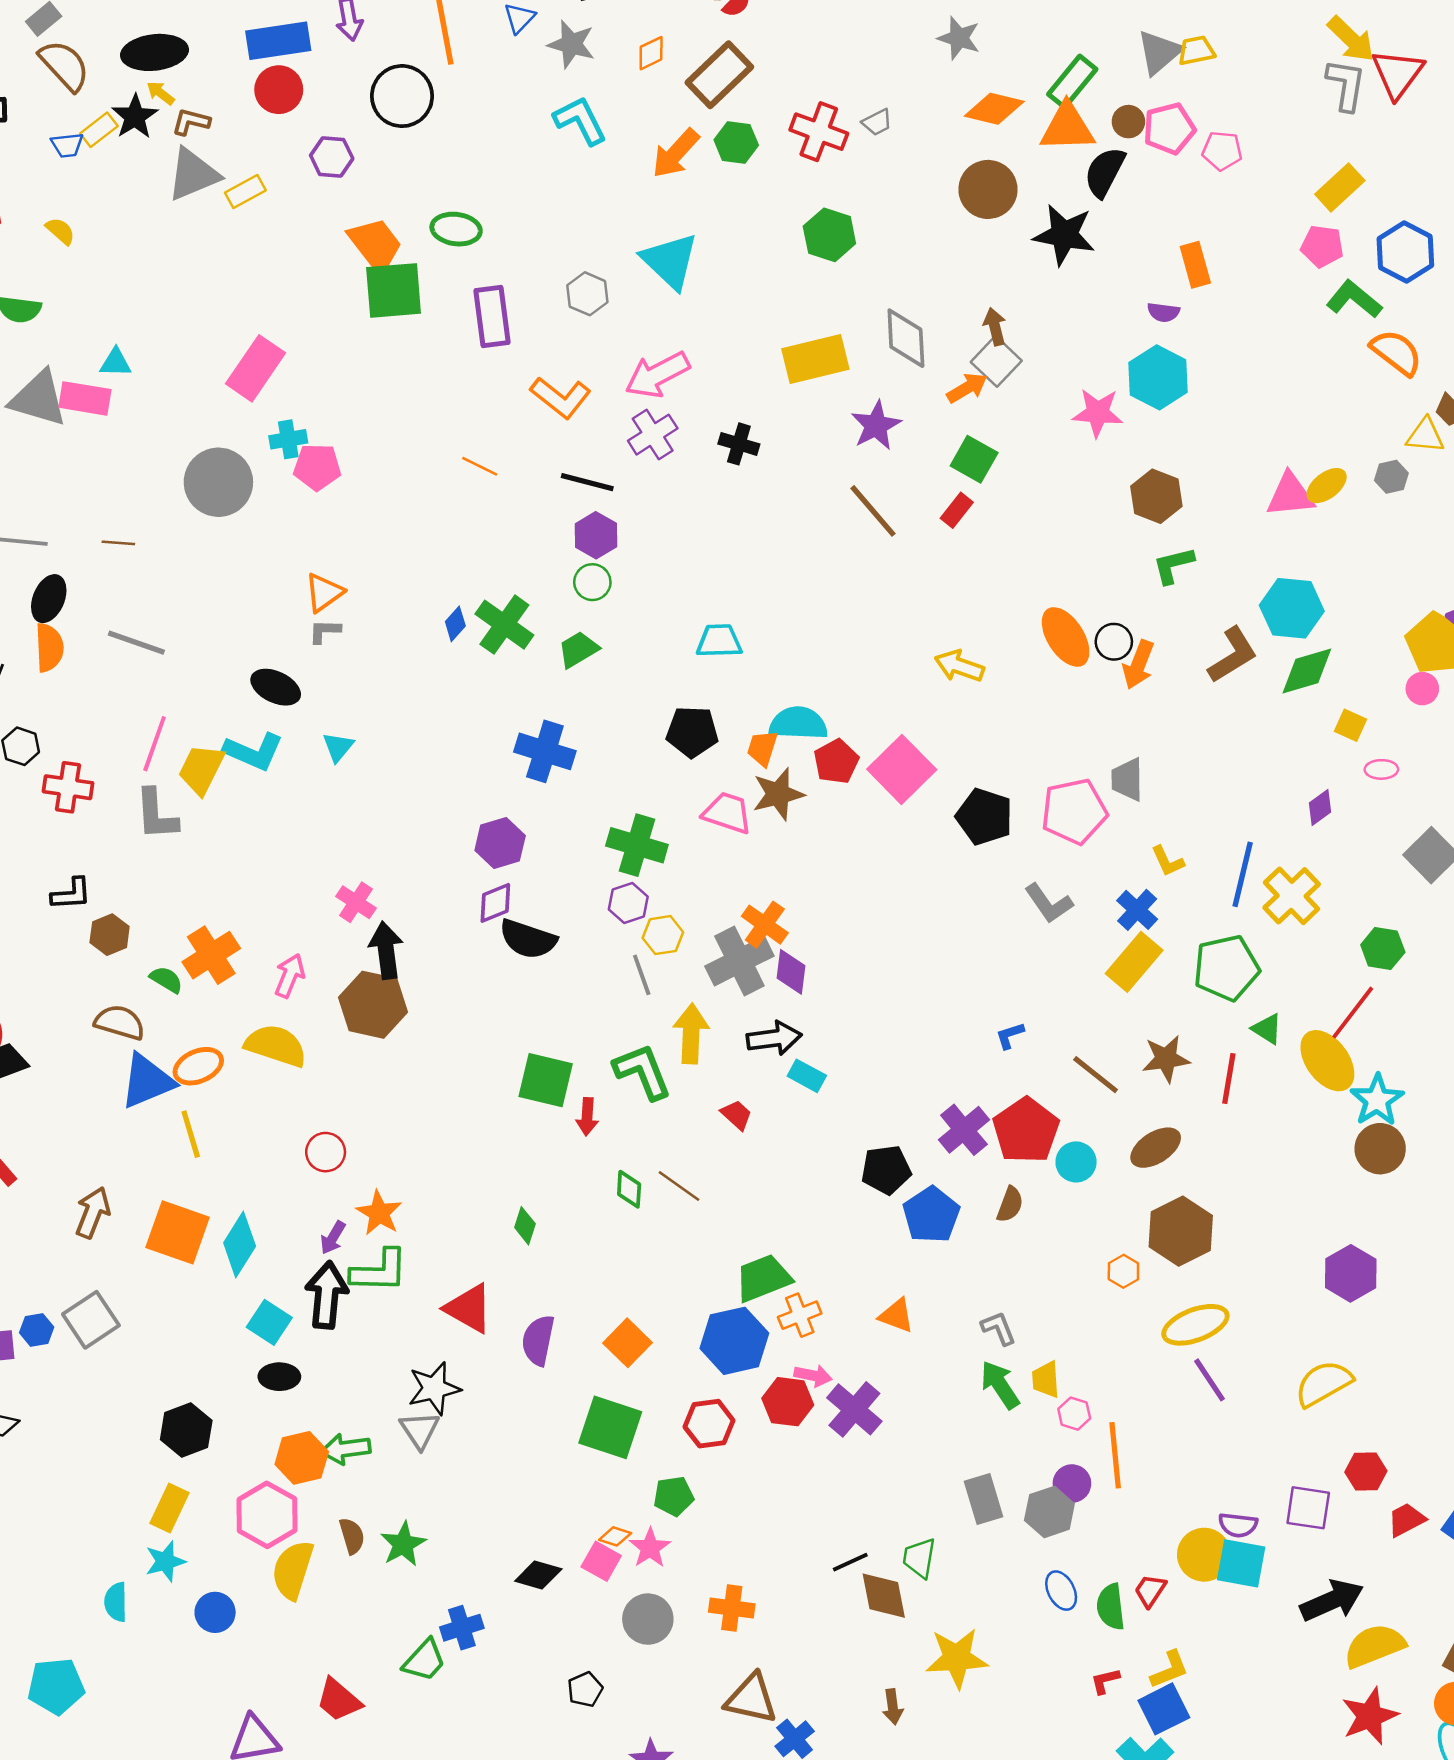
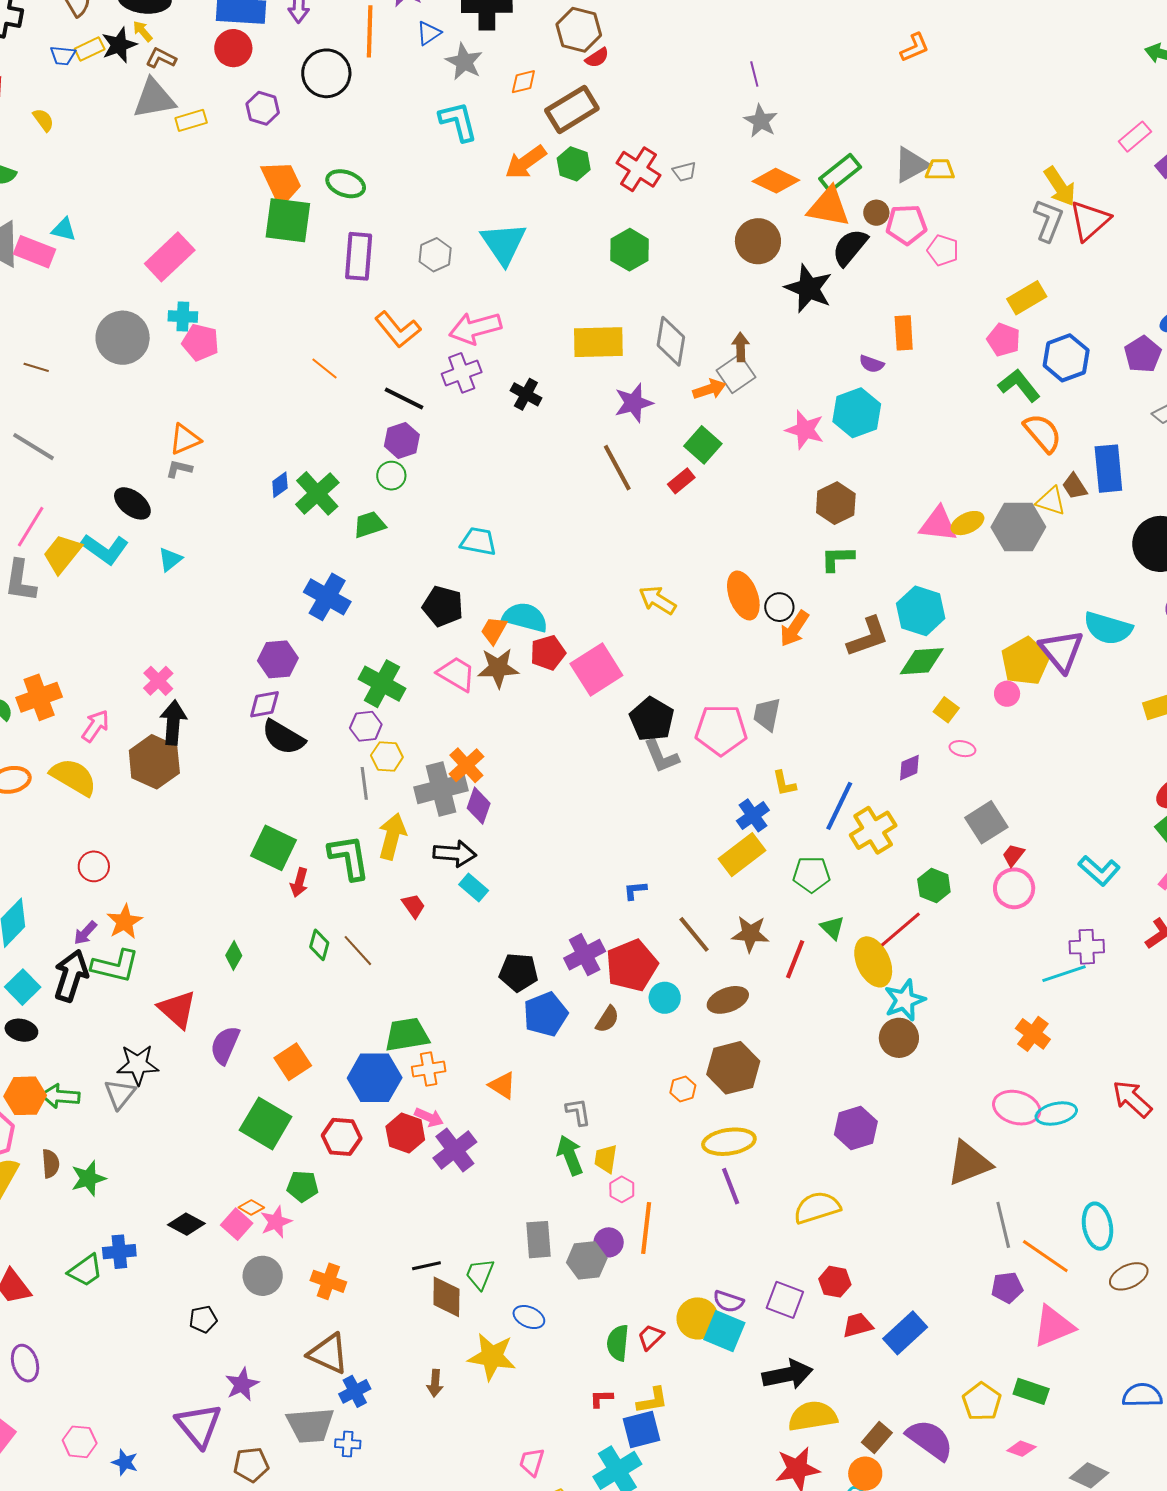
gray hexagon: (1391, 477) -> (1018, 527), size x2.0
gray L-shape: (1049, 903) -> (661, 756), moved
green pentagon: (1226, 968) -> (811, 874), size x0.7
blue ellipse: (1061, 1591) -> (529, 1317), moved, turned -52

